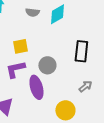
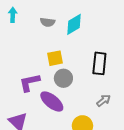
yellow square: (20, 46) -> (55, 58), moved
purple ellipse: (36, 87) -> (52, 102), turned -35

